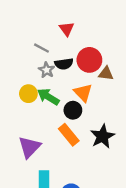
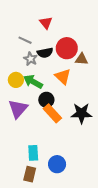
black circle: (73, 110) -> (46, 100), moved
black star: (103, 136) -> (81, 113), turned 30
purple triangle: (29, 147) -> (18, 109), moved

